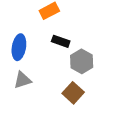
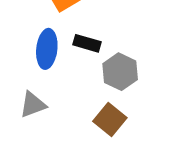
blue ellipse: (19, 47) -> (47, 49), moved

